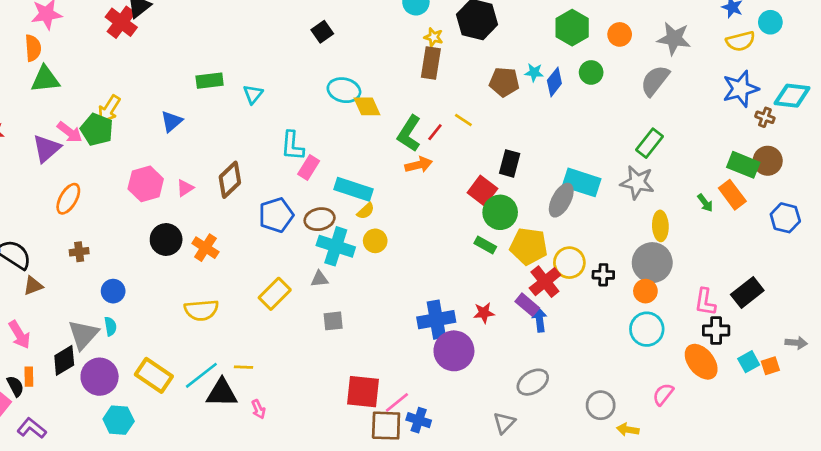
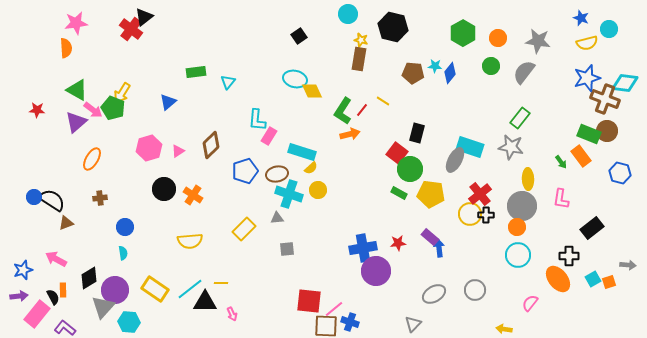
black square: (322, 32) -> (299, 36), moved
green circle: (591, 72) -> (491, 66), moved
green triangle: (45, 79) -> (77, 90), moved, turned 35
brown cross: (765, 117) -> (605, 99), size x2.0
yellow circle: (569, 263) -> (470, 214), moved
red cross: (545, 282) -> (480, 194), moved
pink L-shape: (705, 302) -> (561, 199), moved
pink arrow: (19, 335) -> (56, 259), turned 150
gray triangle: (83, 335) -> (103, 307), moved
gray circle: (601, 405) -> (475, 290), moved

